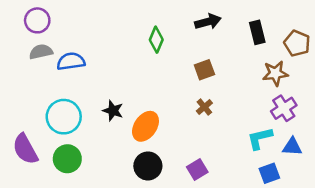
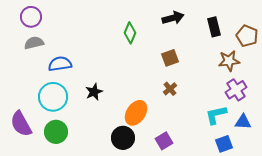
blue semicircle: (71, 61) -> (60, 64), moved
black star: (113, 111) -> (94, 92), turned 30
orange ellipse: (145, 126) -> (136, 113), moved

